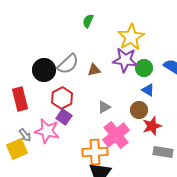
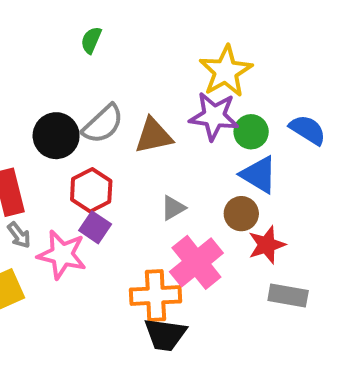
green semicircle: (88, 21) -> (91, 40), moved
brown triangle: (94, 70) -> (154, 136), size x1.5
blue triangle: (148, 90) -> (259, 175), size x1.5
gray arrow: (25, 135) -> (19, 235), moved

